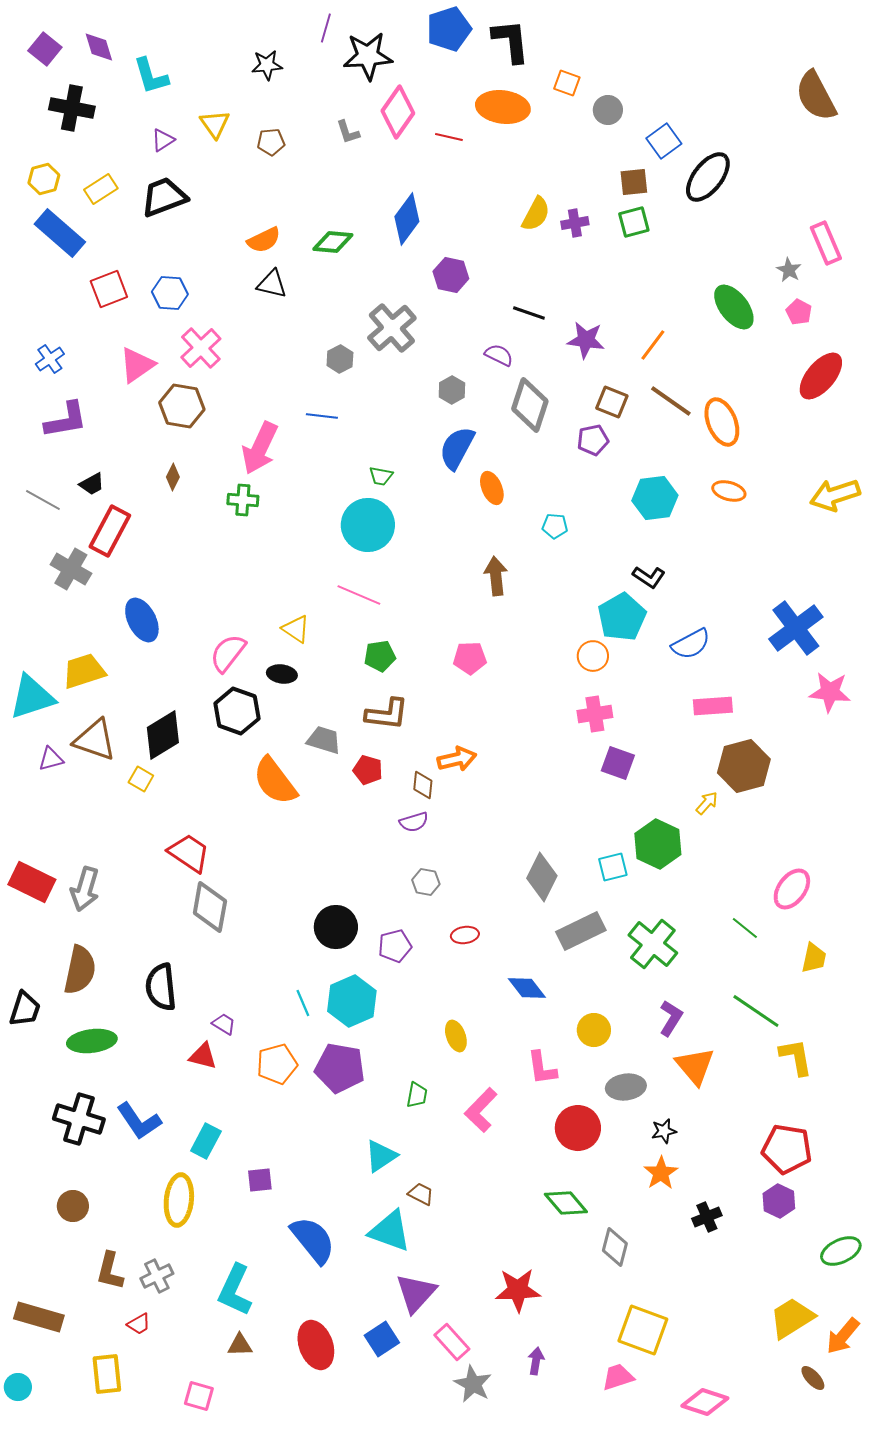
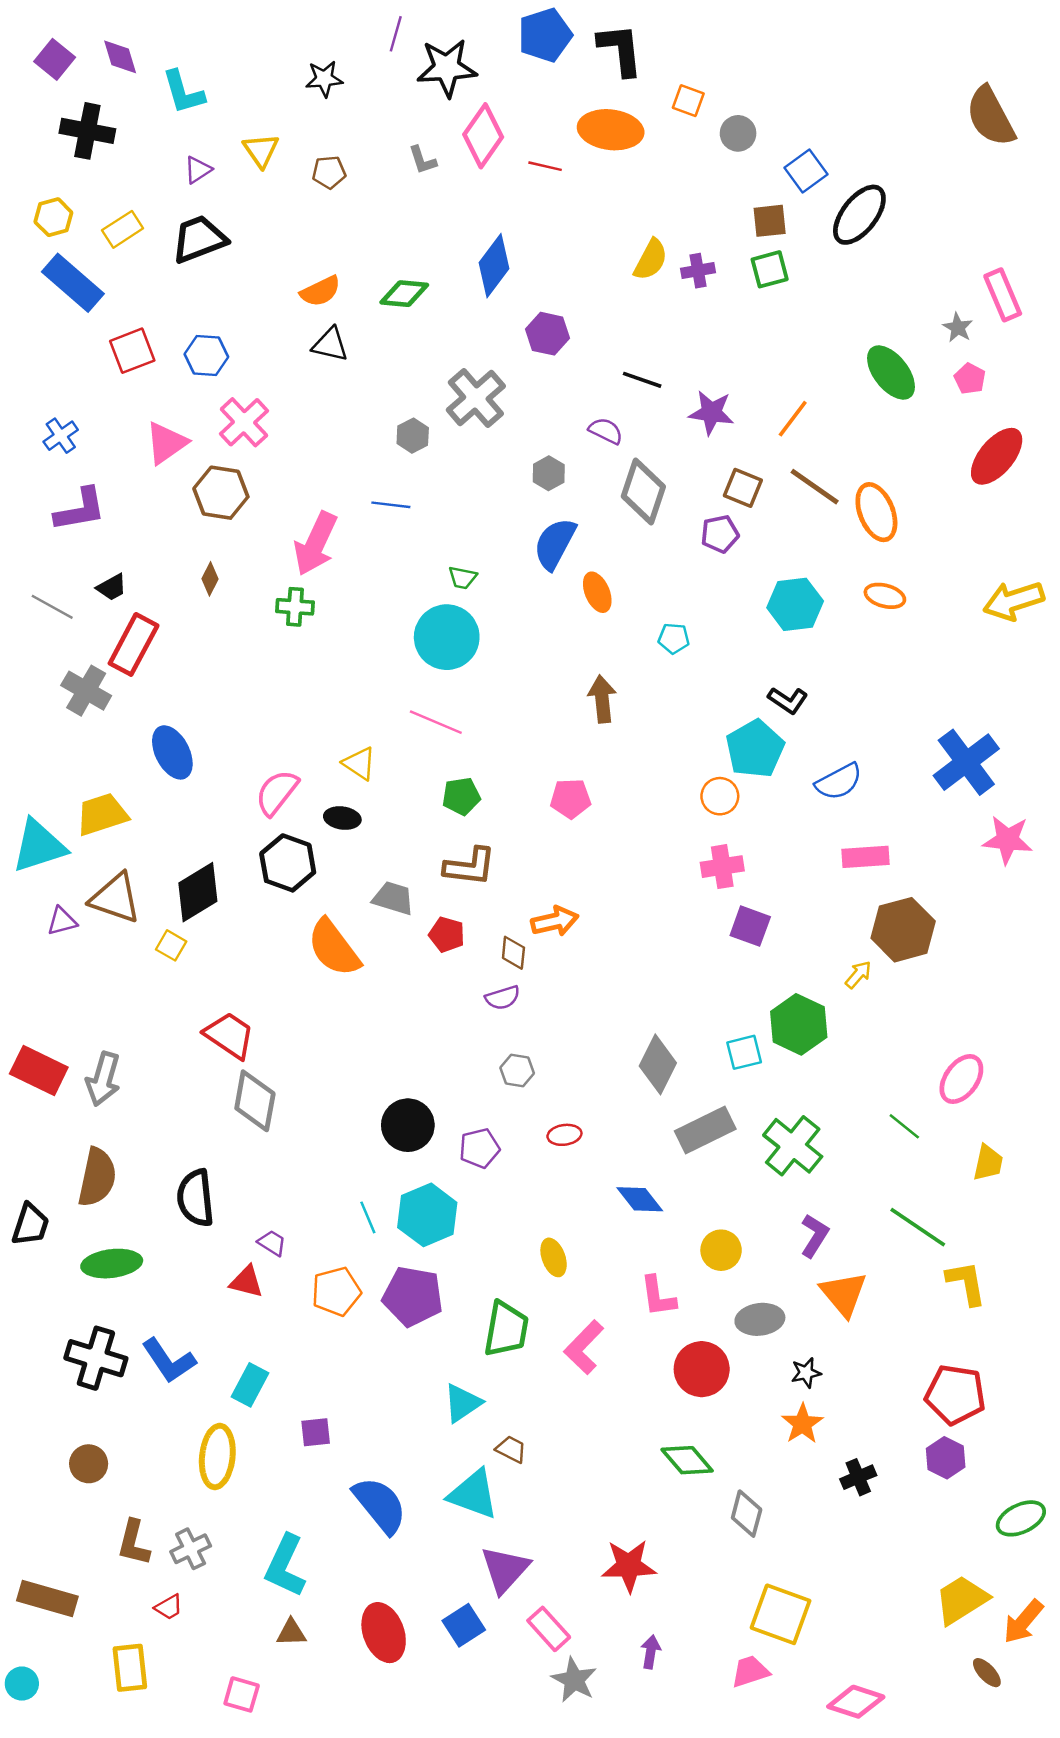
green trapezoid: (417, 1095) -> (506, 1329), size x1.8

